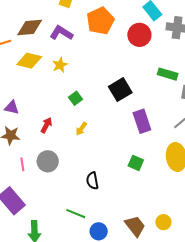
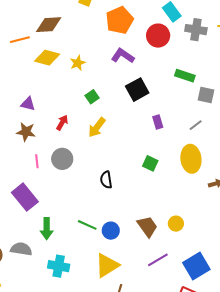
purple L-shape: (61, 33) -> (123, 56), moved
purple rectangle: (142, 121) -> (158, 122), size x0.6
yellow arrow: (81, 129) -> (97, 127), size x1.5
green line: (76, 214) -> (87, 225), moved

